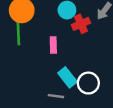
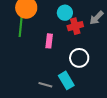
cyan rectangle: (67, 77) -> (66, 80), moved
white circle: (88, 83) -> (79, 58), moved

